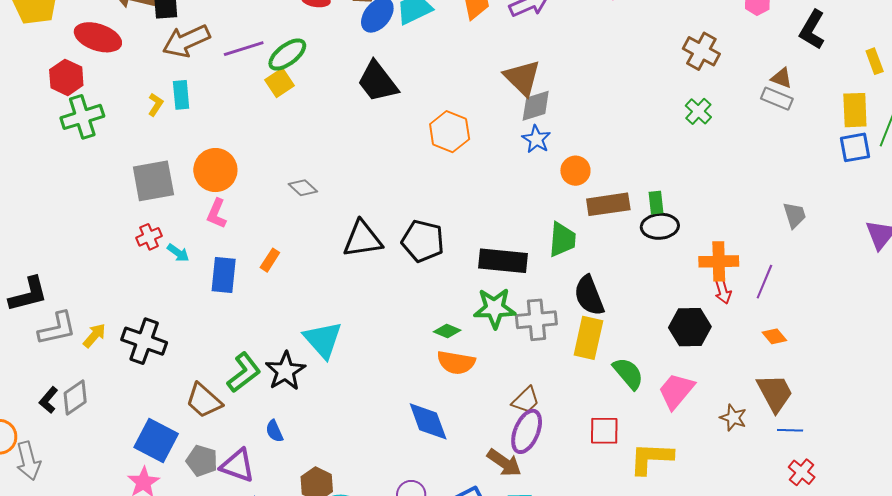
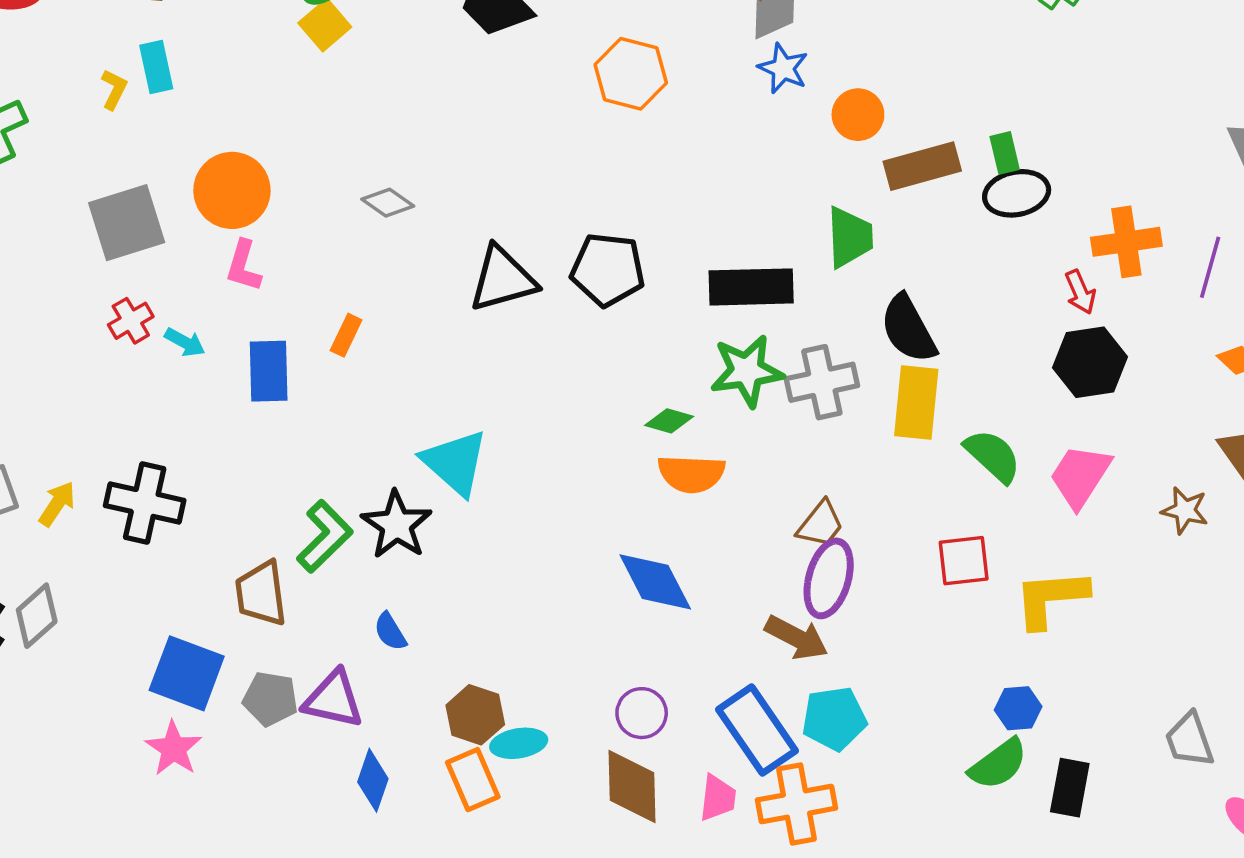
red arrow: (723, 291) -> (1080, 292), moved
brown trapezoid: (204, 401) -> (261, 594), turned 48

